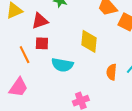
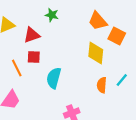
yellow diamond: (89, 41) -> (96, 53), moved
cyan semicircle: (62, 65) -> (54, 78), turned 95

